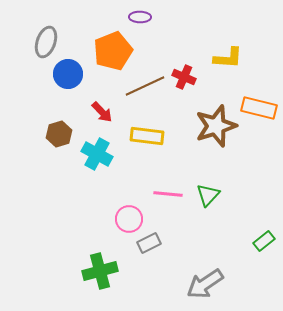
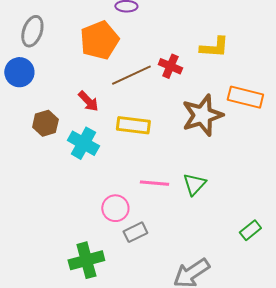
blue circle: (68, 74) -> (19, 72), moved

